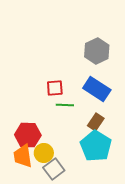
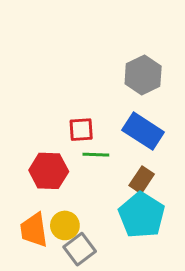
red hexagon: (28, 135) -> (49, 171), moved

